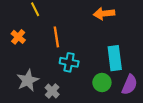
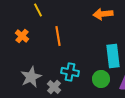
cyan cross: (69, 62) -> (70, 72), moved

